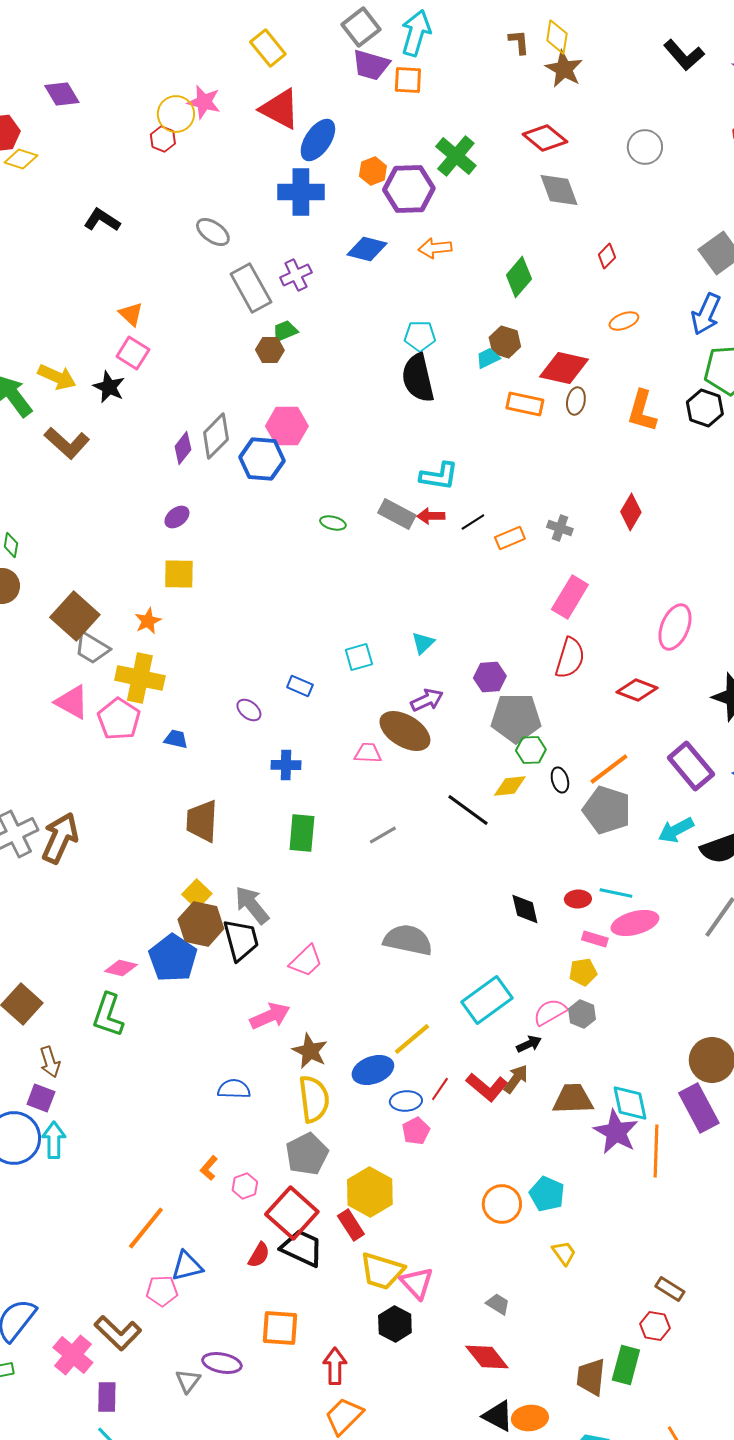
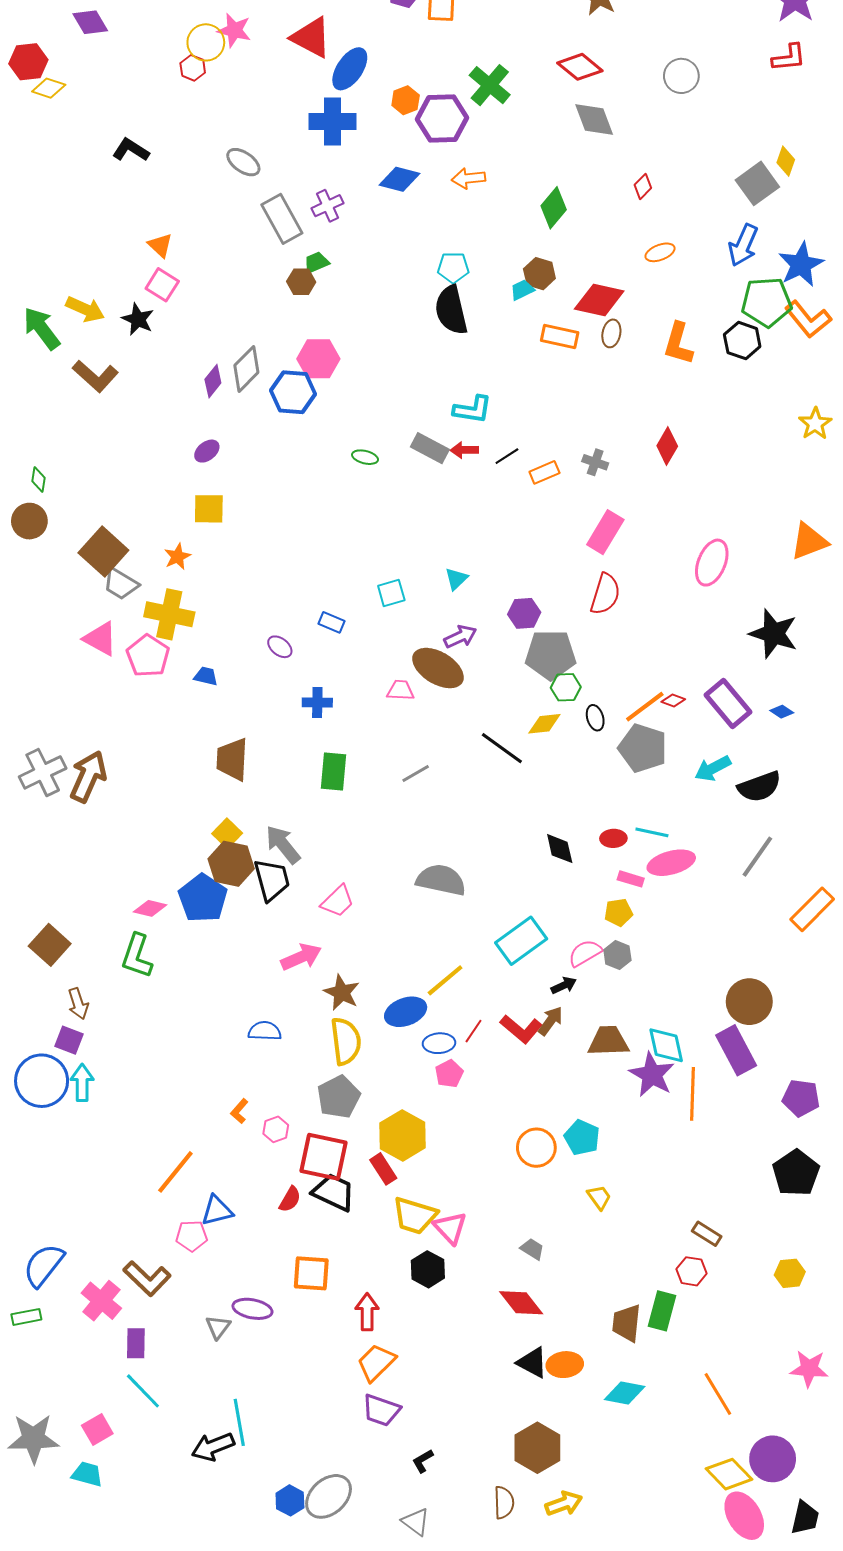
red diamond: (637, 690) -> (673, 700), moved, size x0.6
red square: (292, 1213) -> (323, 1157), turned -30

